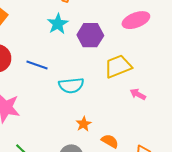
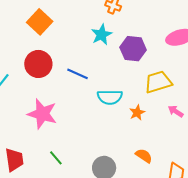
orange star: (84, 124) -> (137, 113), moved

